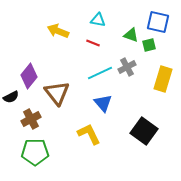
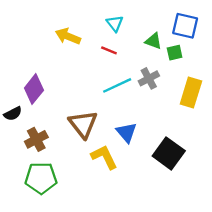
cyan triangle: (98, 20) -> (115, 23), turned 42
brown triangle: (57, 93) -> (83, 124), moved
blue triangle: (103, 103) -> (127, 132), moved

